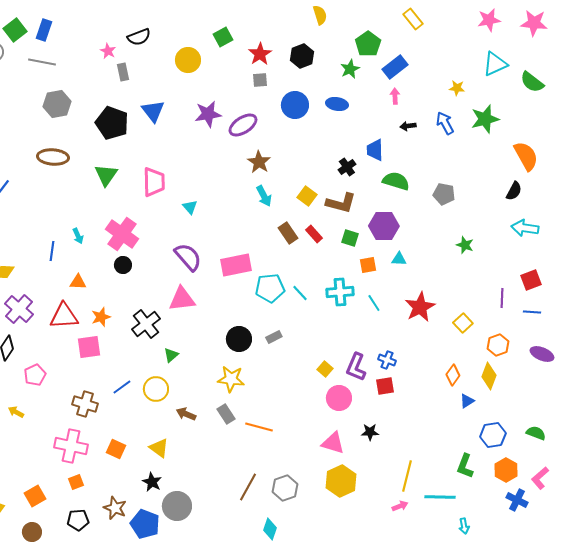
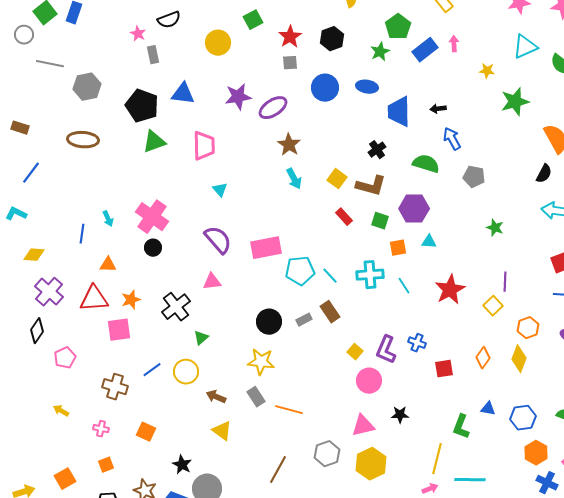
gray line: (42, 62) -> (50, 64), moved
pink arrow: (395, 96) -> (454, 44), moved
blue triangle: (153, 111) -> (183, 94), turned -45
blue arrow: (445, 123) -> (452, 139), moved
blue trapezoid: (375, 150) -> (399, 112), moved, size x1.4
green triangle: (106, 175) -> (154, 142), moved, turned 35
pink trapezoid: (154, 182) -> (204, 146), moved
brown rectangle: (288, 233) -> (330, 312), moved
purple line: (502, 298) -> (505, 282), moved
pink triangle: (182, 299) -> (212, 282), size x0.7
red square: (385, 386) -> (444, 369), moved
blue triangle: (467, 401) -> (488, 409), moved, turned 42
yellow arrow: (16, 412) -> (61, 411), moved
pink triangle: (333, 443) -> (363, 426), turned -30
pink cross: (71, 446) -> (101, 429), size x0.5
yellow triangle: (159, 448) -> (222, 431), moved
green L-shape: (465, 466) -> (461, 427), moved
gray hexagon: (285, 488) -> (327, 454), moved

